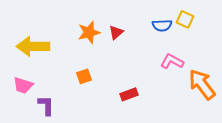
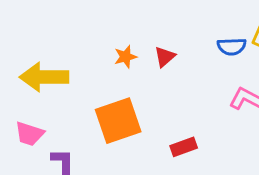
orange star: (89, 32) -> (125, 57), size x0.7
orange square: (84, 76) -> (118, 121), size x2.0

